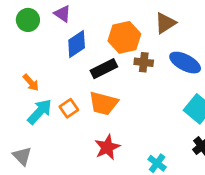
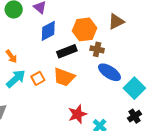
blue ellipse: (185, 63) -> (109, 72), moved
red star: (107, 147) -> (78, 114), moved

